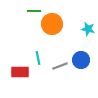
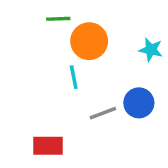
cyan line: (38, 58) -> (74, 77), moved
red rectangle: (20, 72) -> (48, 146), moved

